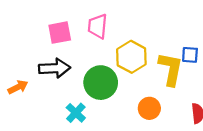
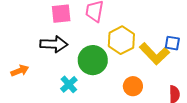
yellow L-shape: (171, 69) -> (154, 54), turned 120
orange arrow: (18, 87) -> (20, 71), moved

